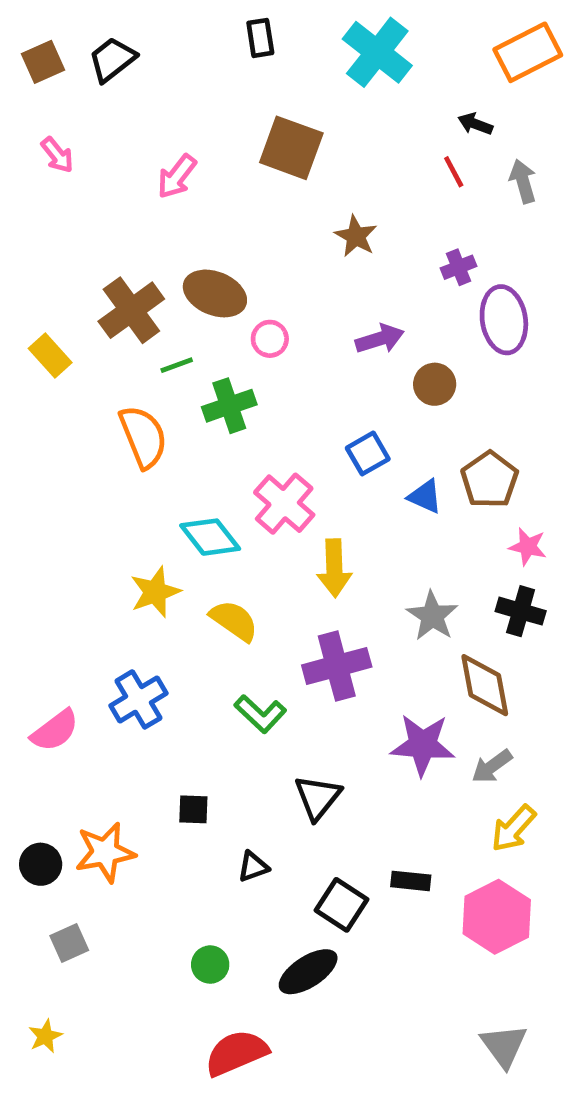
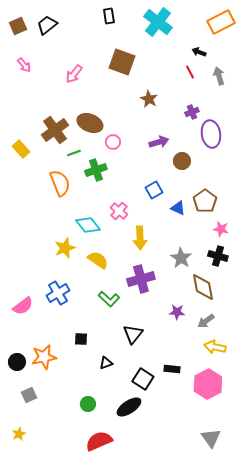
pink cross: (284, 504) -> (119, 211), size x0.7
purple star: (423, 745) -> (177, 312), size x0.6
yellow arrow: (513, 828) -> (215, 347), turned 60

